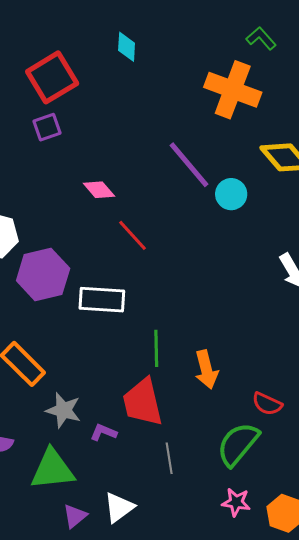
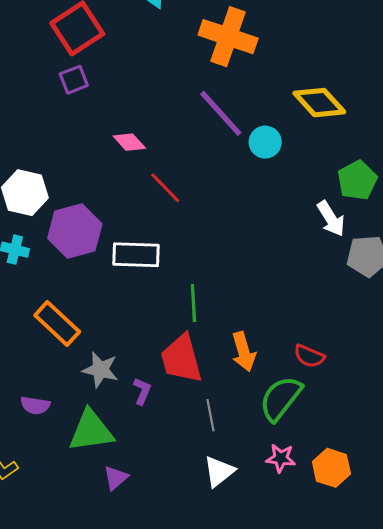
orange cross: (233, 90) -> (228, 37), moved
orange arrow: (206, 370) -> (244, 352), moved
purple L-shape: (103, 432) -> (142, 391), turned 92
white triangle: (119, 507) -> (219, 471), moved

